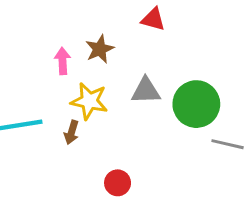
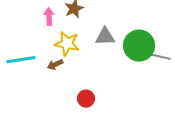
brown arrow: (71, 132) -> (55, 65), turned 49
gray line: (228, 144) -> (160, 57), moved

